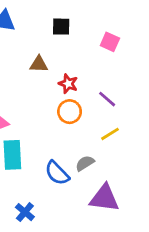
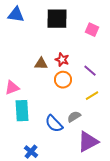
black square: (61, 27) -> (57, 19), size x1.6
brown triangle: (39, 64) -> (41, 64), moved
purple triangle: (104, 198) -> (88, 142), turned -35

